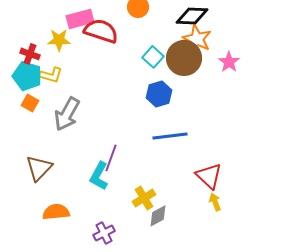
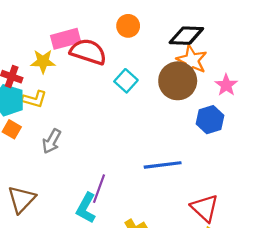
cyan square: (153, 57) -> (126, 81), moved
blue hexagon: (159, 94) -> (210, 120), moved
gray arrow: (67, 114) -> (52, 141), size x0.7

